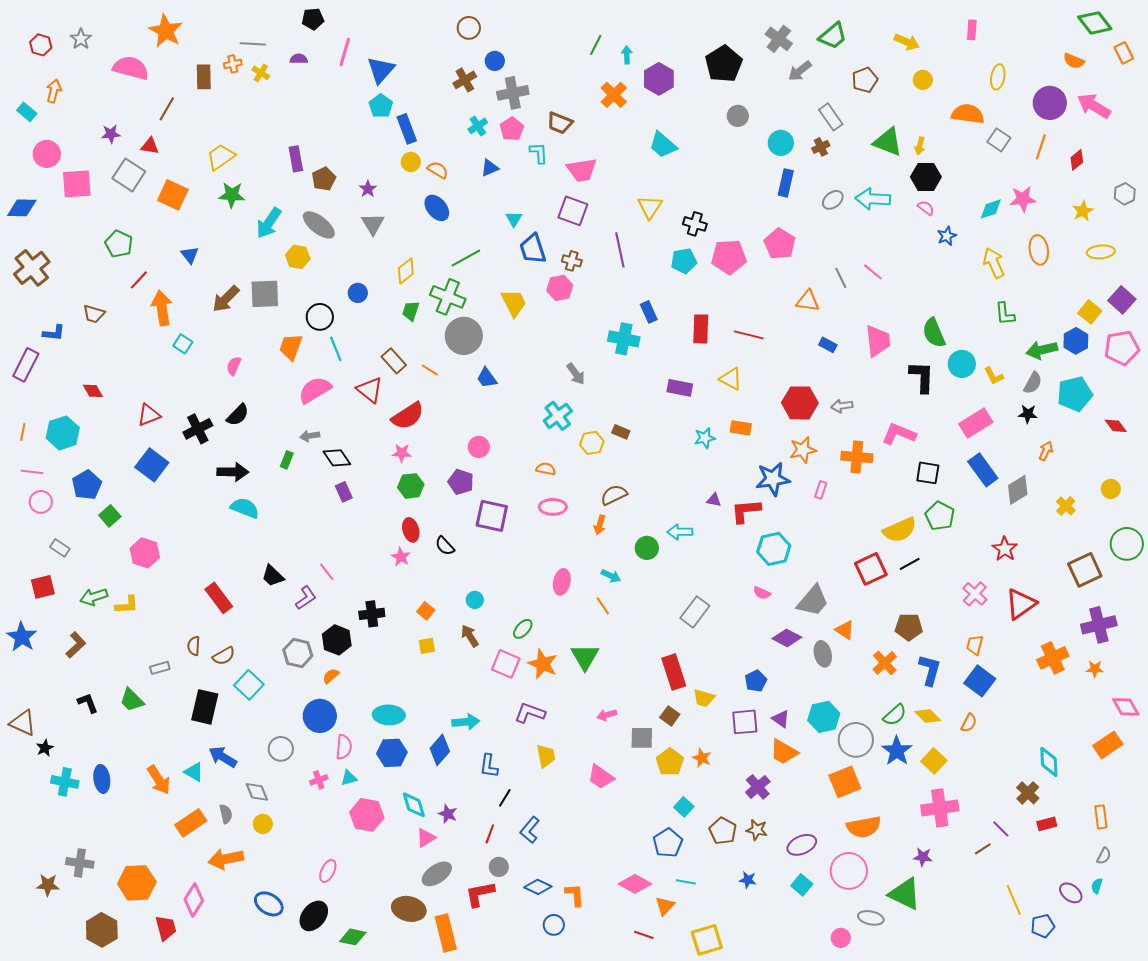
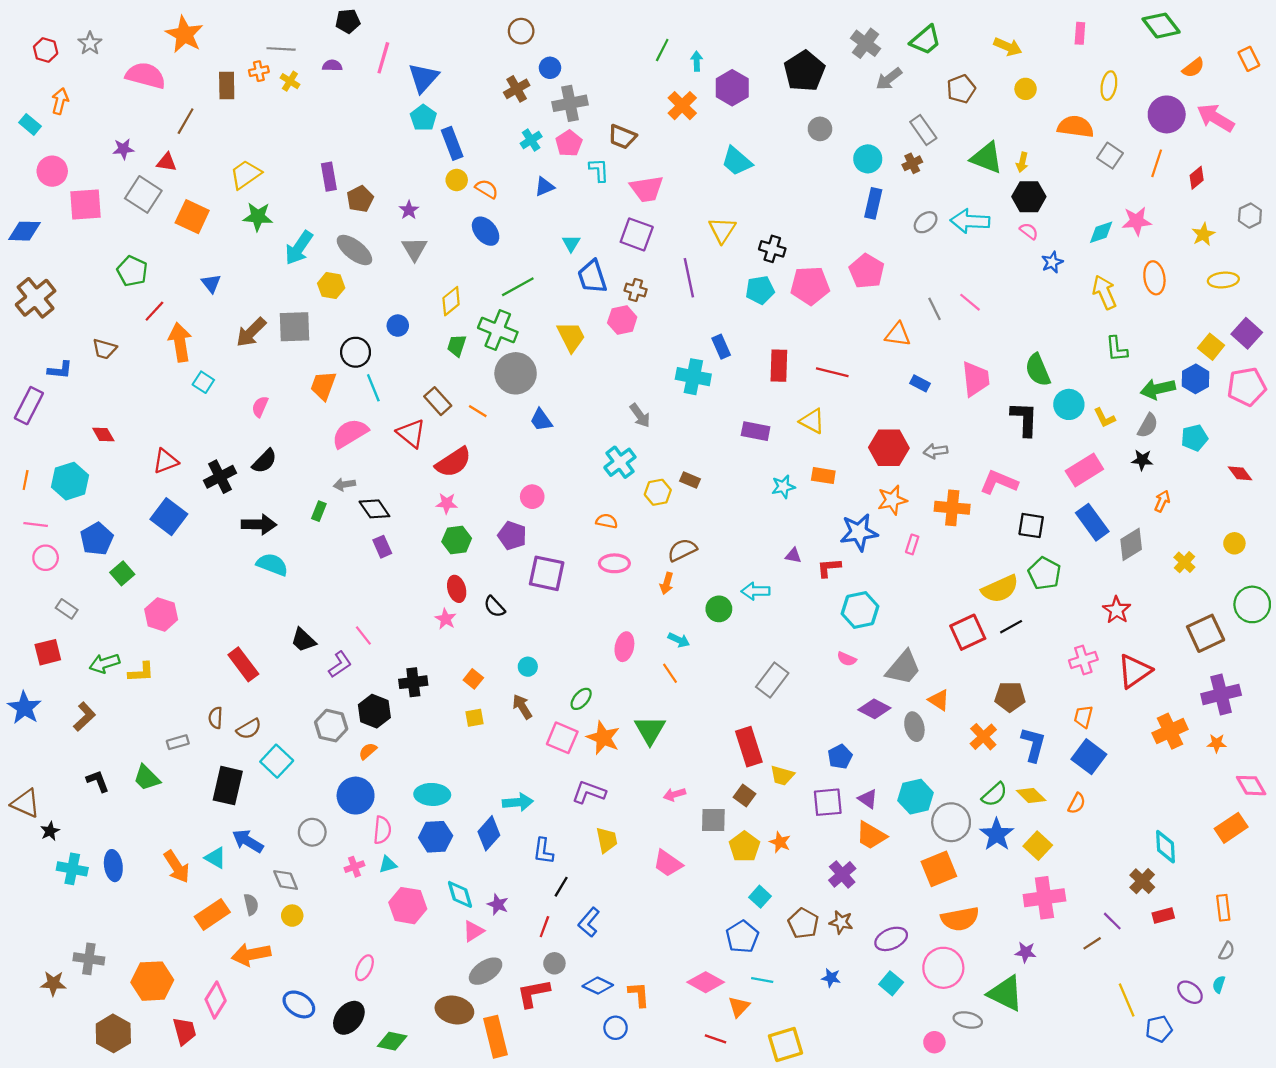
green diamond: (1095, 23) -> (1161, 26), moved
orange semicircle: (1074, 61) -> (1193, 68), turned -60
cyan pentagon: (1075, 394) -> (1194, 438), size x0.7
red L-shape: (746, 511) -> (829, 568), size x0.7
pink cross: (975, 594) -> (1083, 660), turned 30

